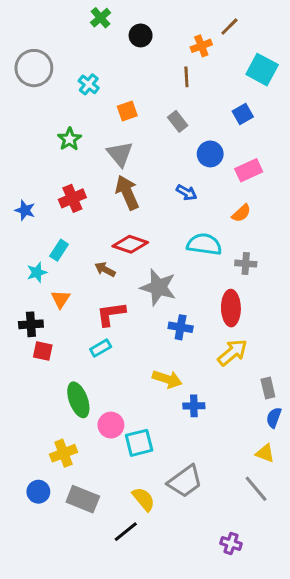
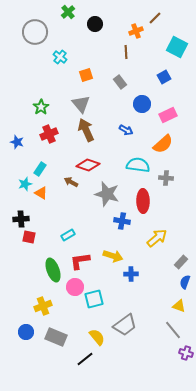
gray circle: (34, 68) -> (35, 32), moved
green star: (69, 139) -> (41, 107), moved
orange semicircle: (241, 213) -> (163, 144), size x1.5
orange triangle: (61, 299) -> (41, 193), moved, turned -32
red ellipse: (231, 308) -> (143, 201), moved
red L-shape: (111, 314) -> (80, 261), moved
gray rectangle: (268, 388) -> (181, 262), turned 56
purple cross: (231, 544) -> (186, 353), moved

